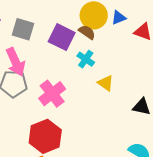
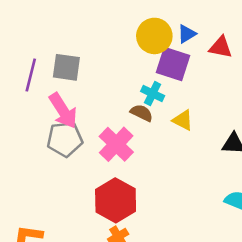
brown semicircle: (87, 32) -> (142, 113), moved
purple square: (62, 37) -> (173, 64), moved

